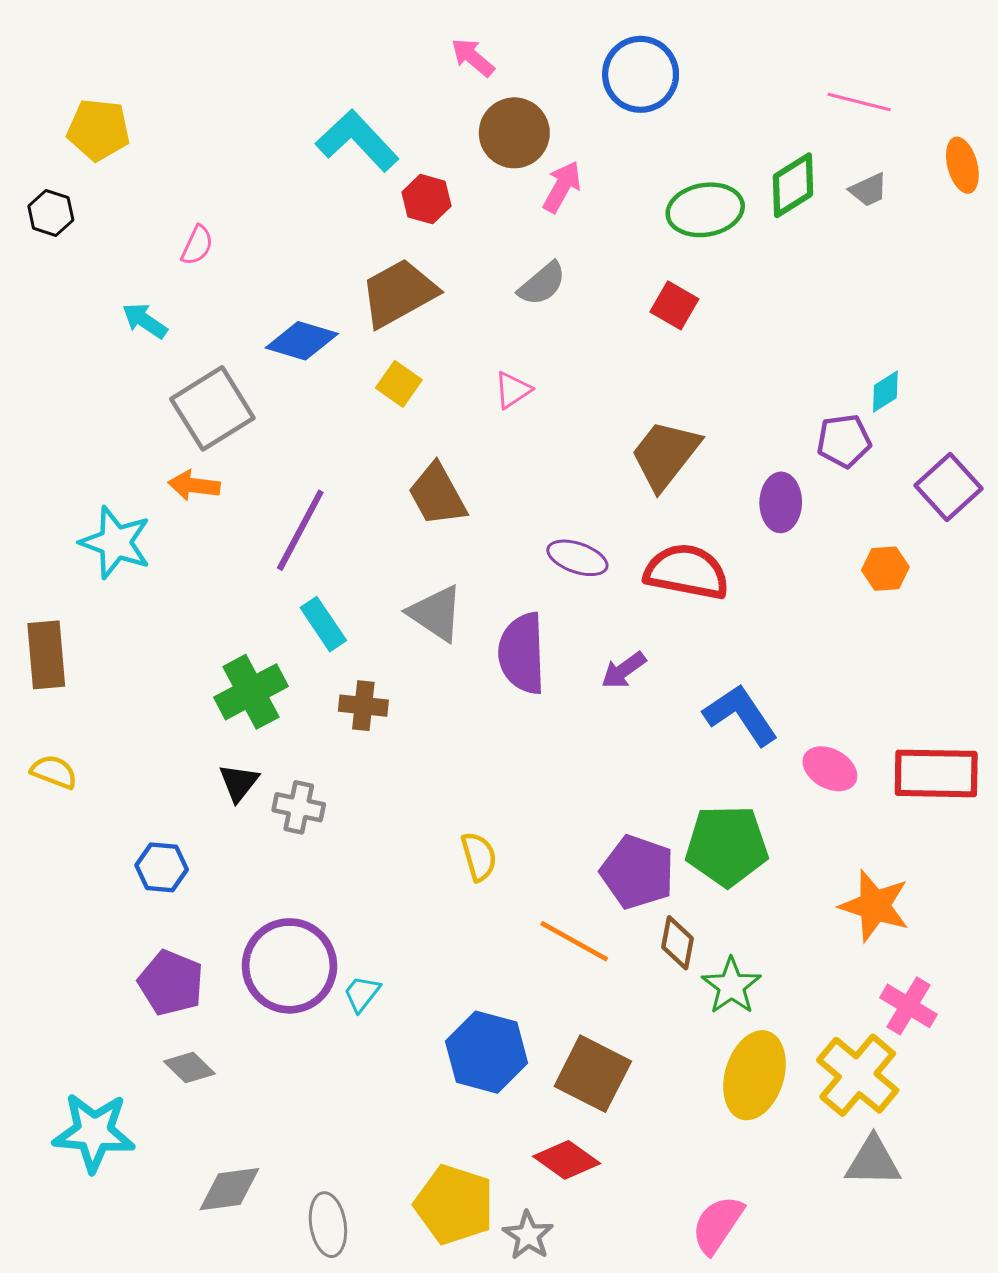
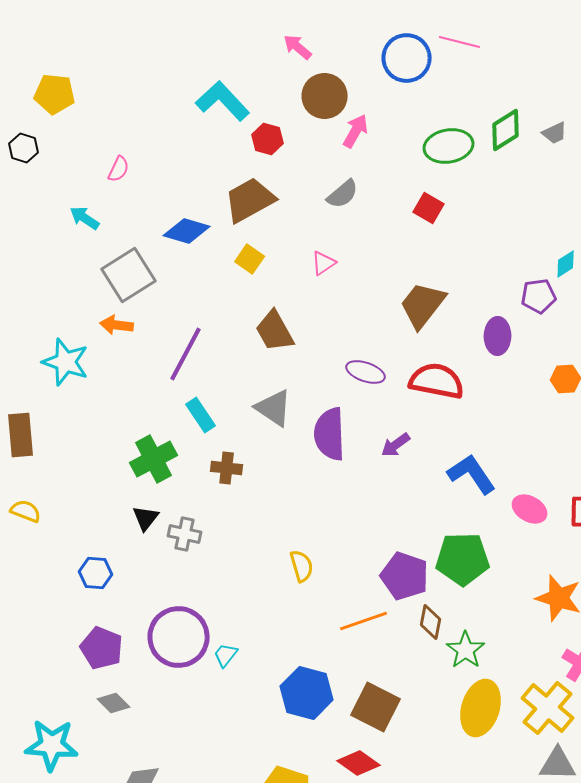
pink line: (859, 102) -> (460, 42), moved
orange line: (574, 941) -> (364, 621), turned -48

